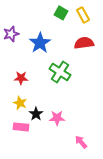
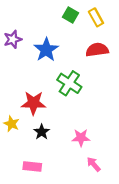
red star: (21, 78) -> (33, 103), moved, size x1.5
yellow star: (20, 103) -> (11, 124), moved
pink star: (57, 118) -> (81, 138), moved
pink rectangle: (21, 127) -> (32, 167), moved

